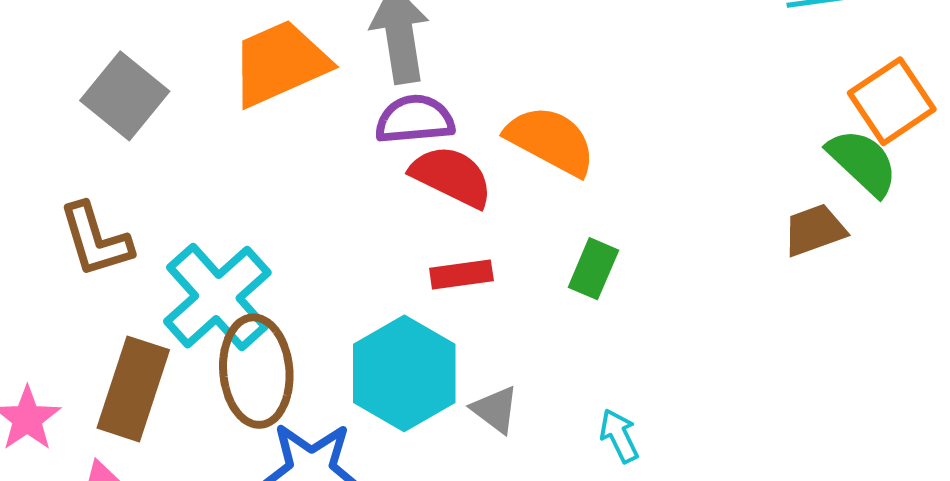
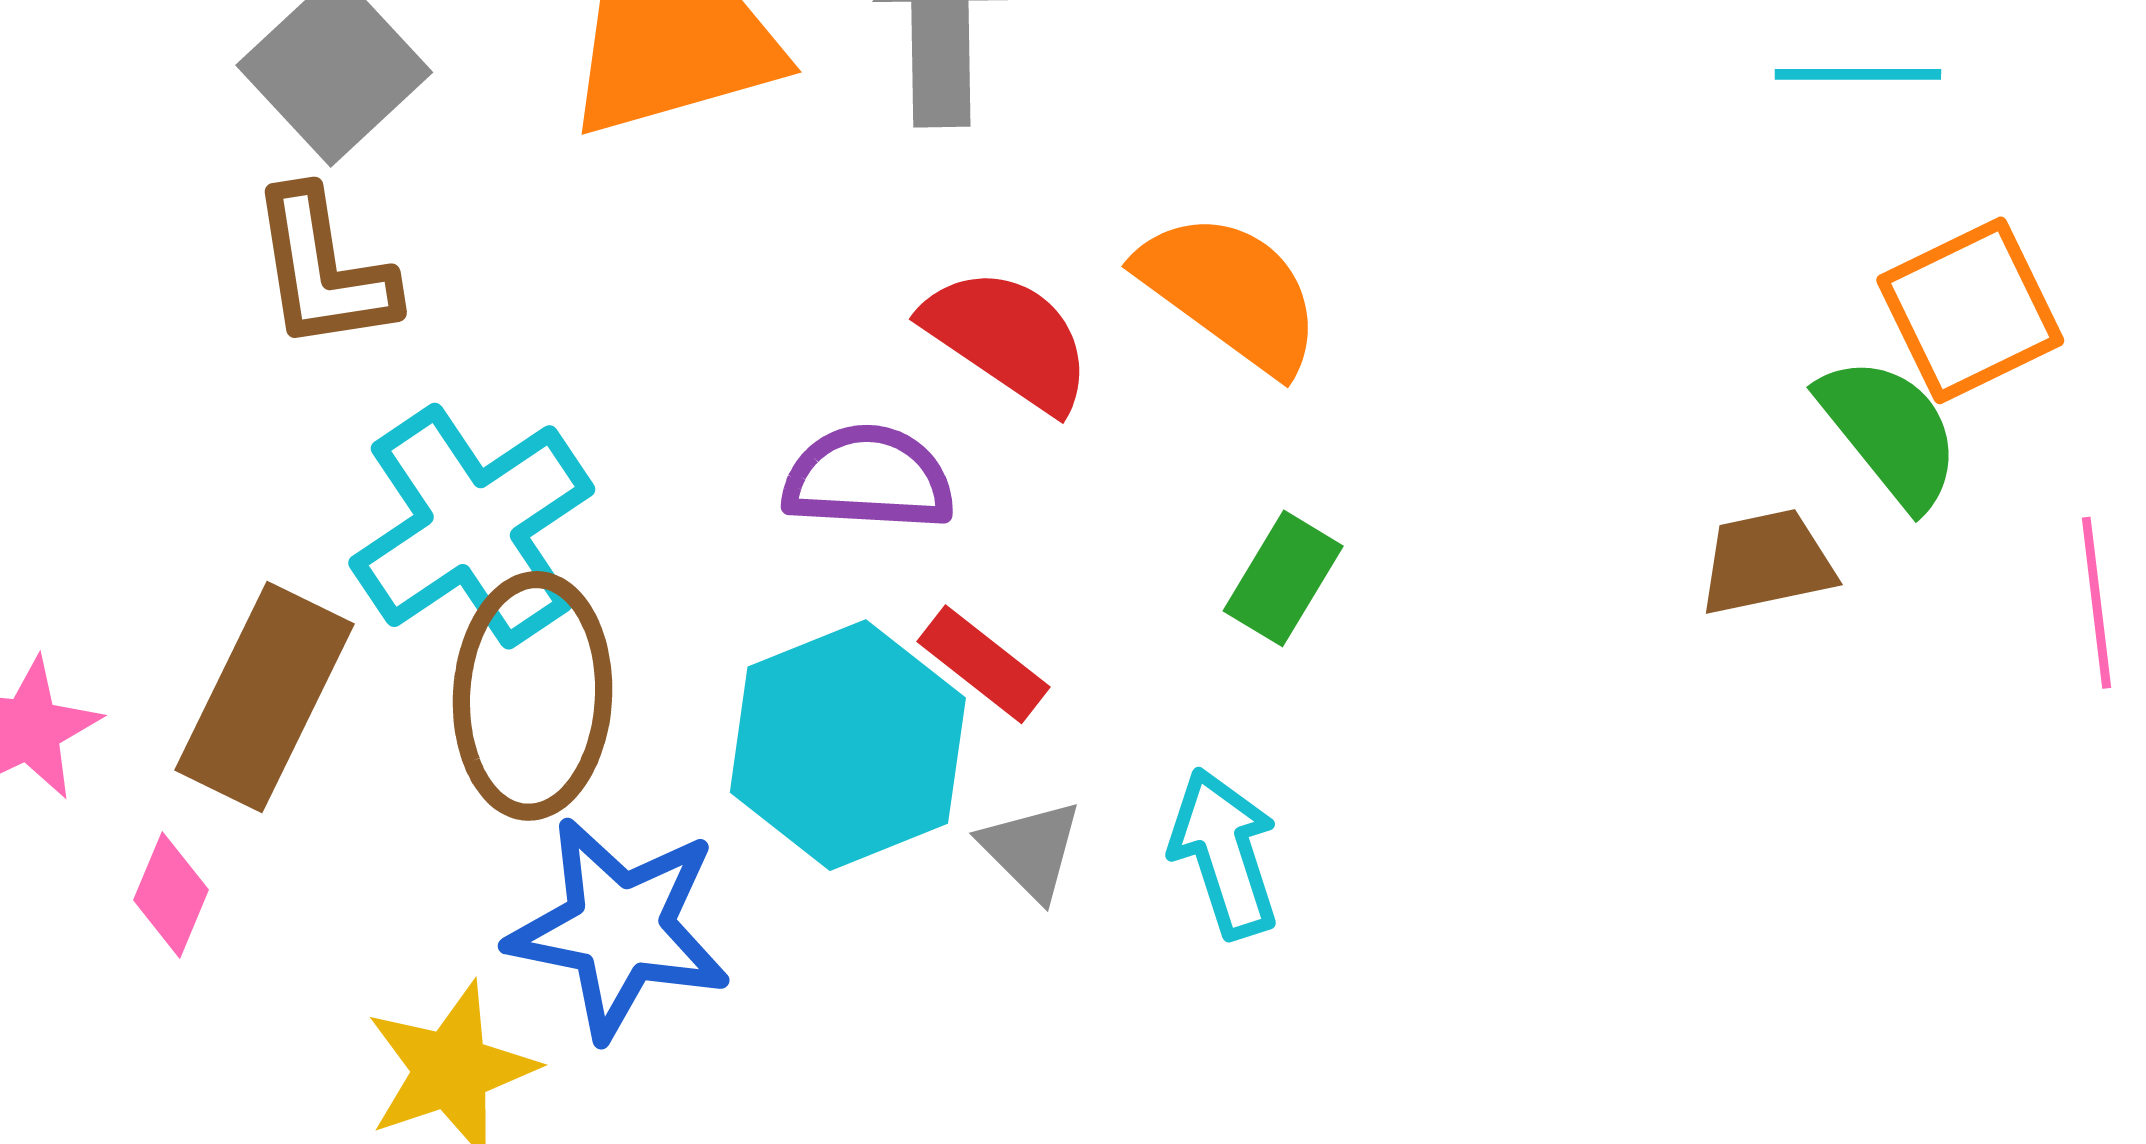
purple semicircle: (415, 119) -> (868, 478), moved
brown L-shape: (96, 240) -> (323, 270), moved
red rectangle: (461, 274) -> (983, 664), moved, turned 38
cyan arrow: (619, 436) -> (1224, 853), moved, size x1.4

